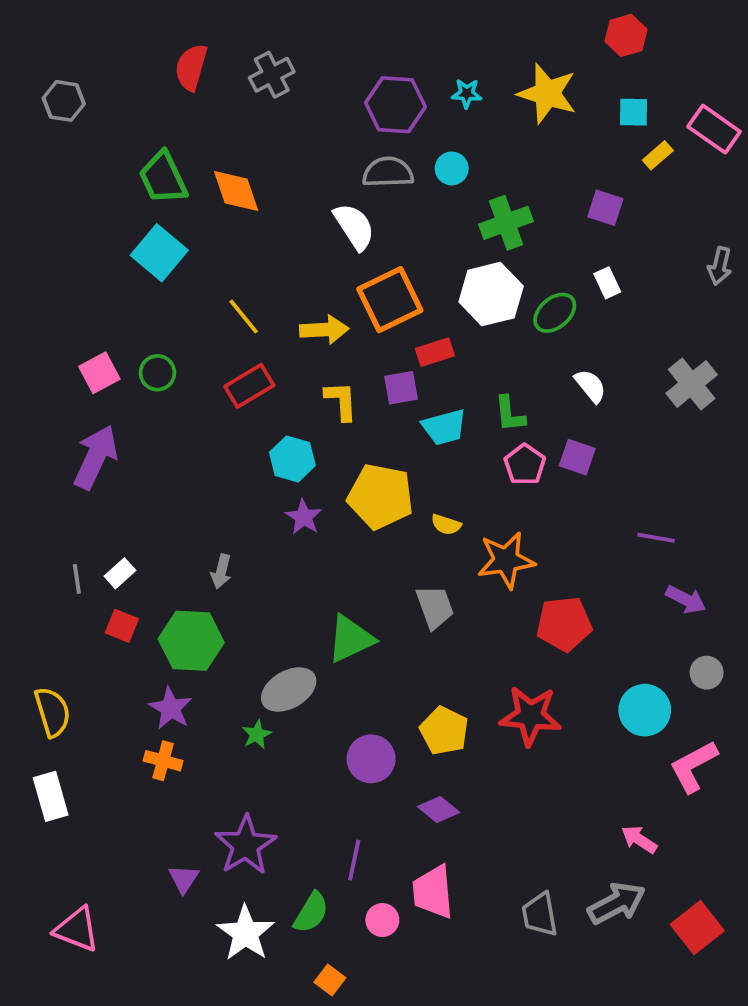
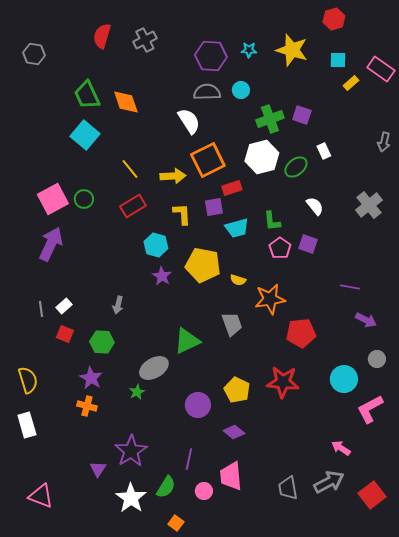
purple square: (605, 208) -> (302, 115), moved
pink square: (99, 373) -> (53, 199), size x1.4
green hexagon: (191, 641) -> (102, 342), size x0.7

